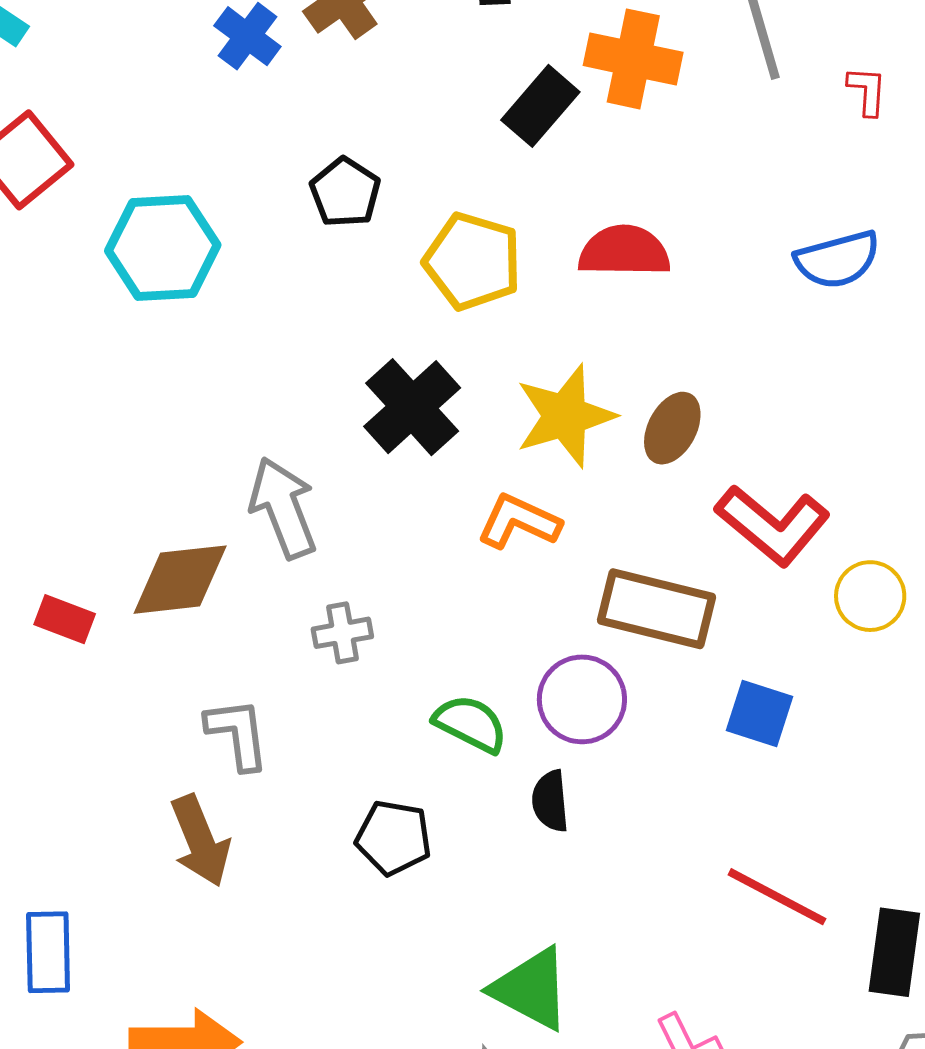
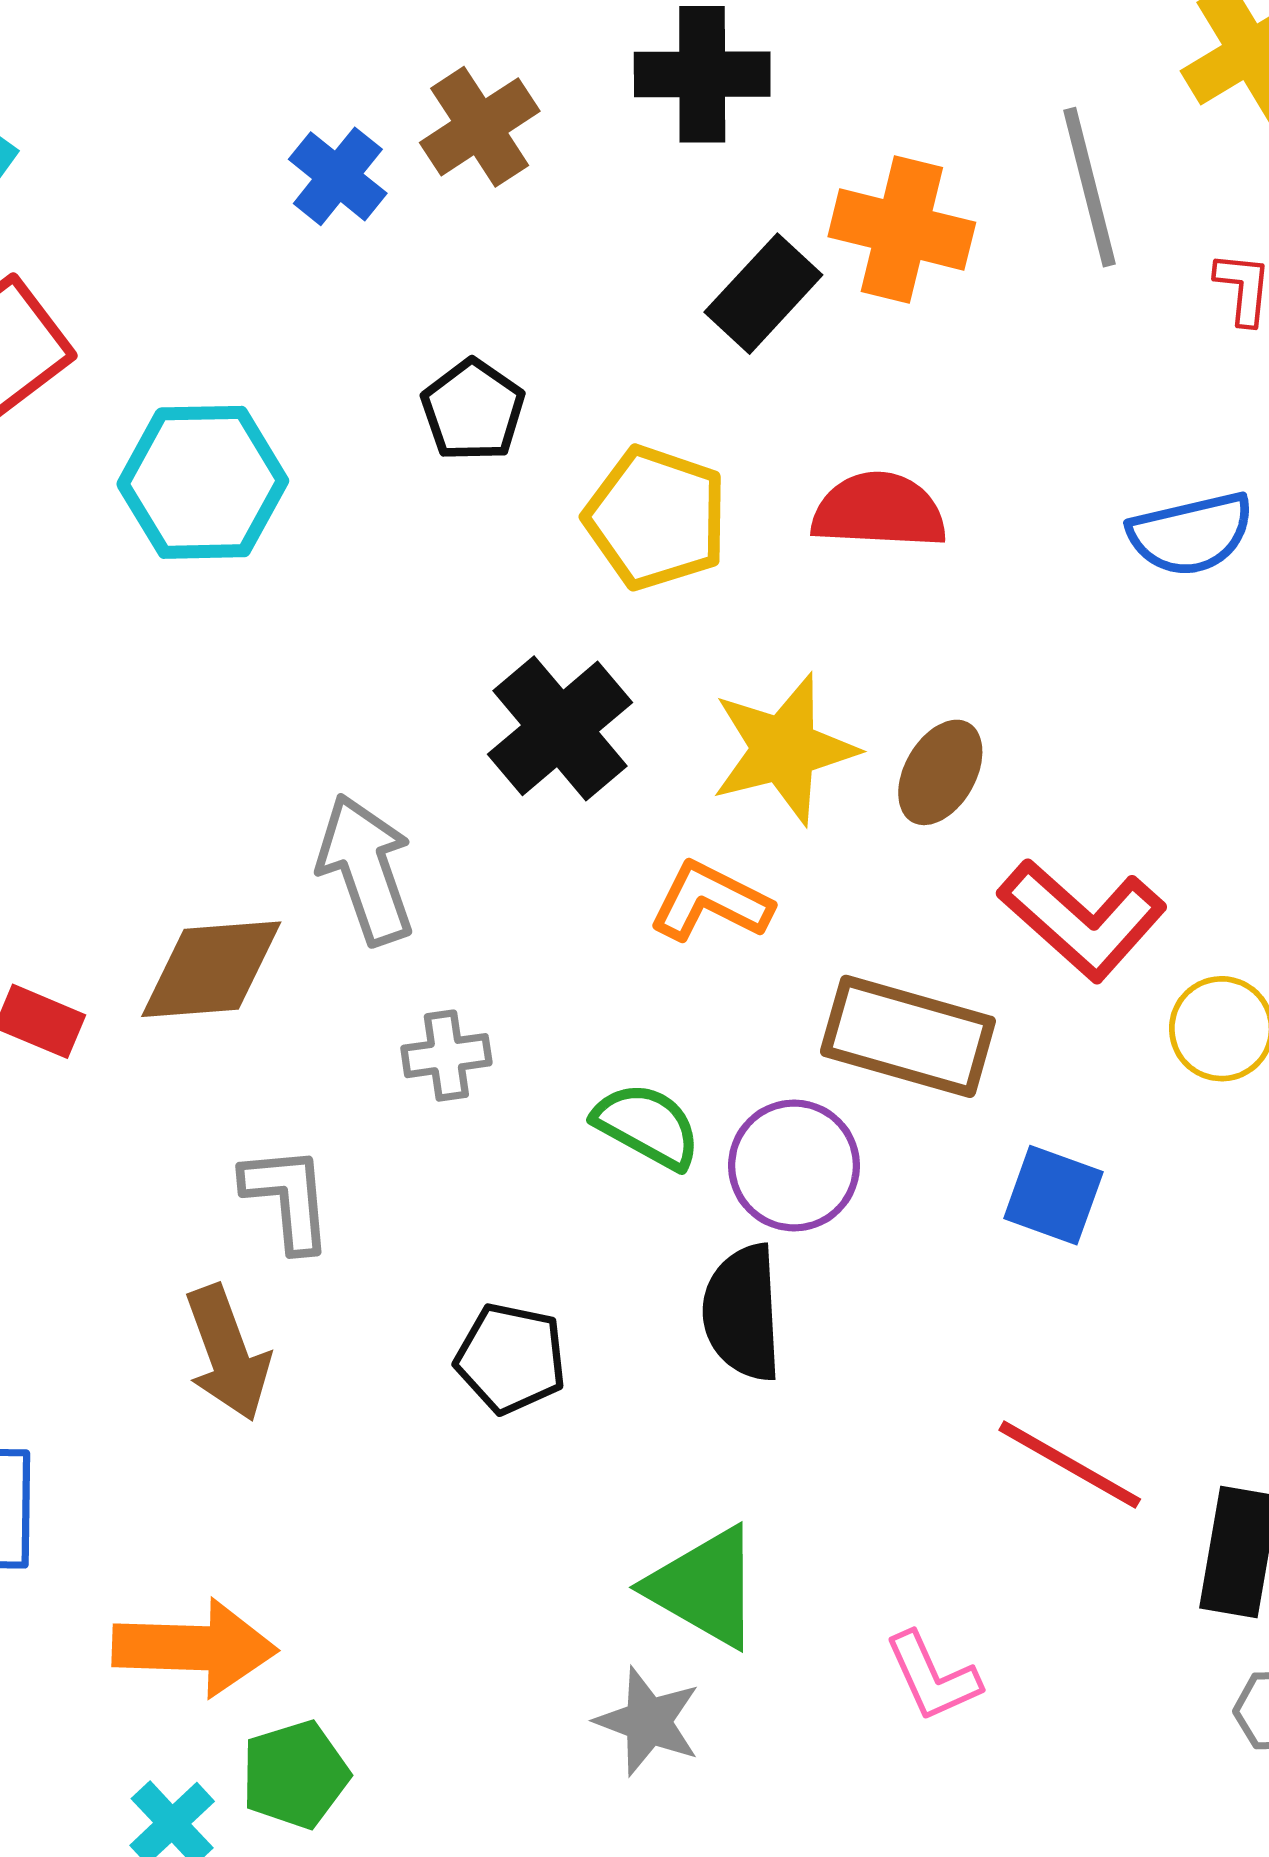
green semicircle: (470, 724) -> (647, 1126), moved
black semicircle: (550, 801) -> (742, 1313), size x1.5

